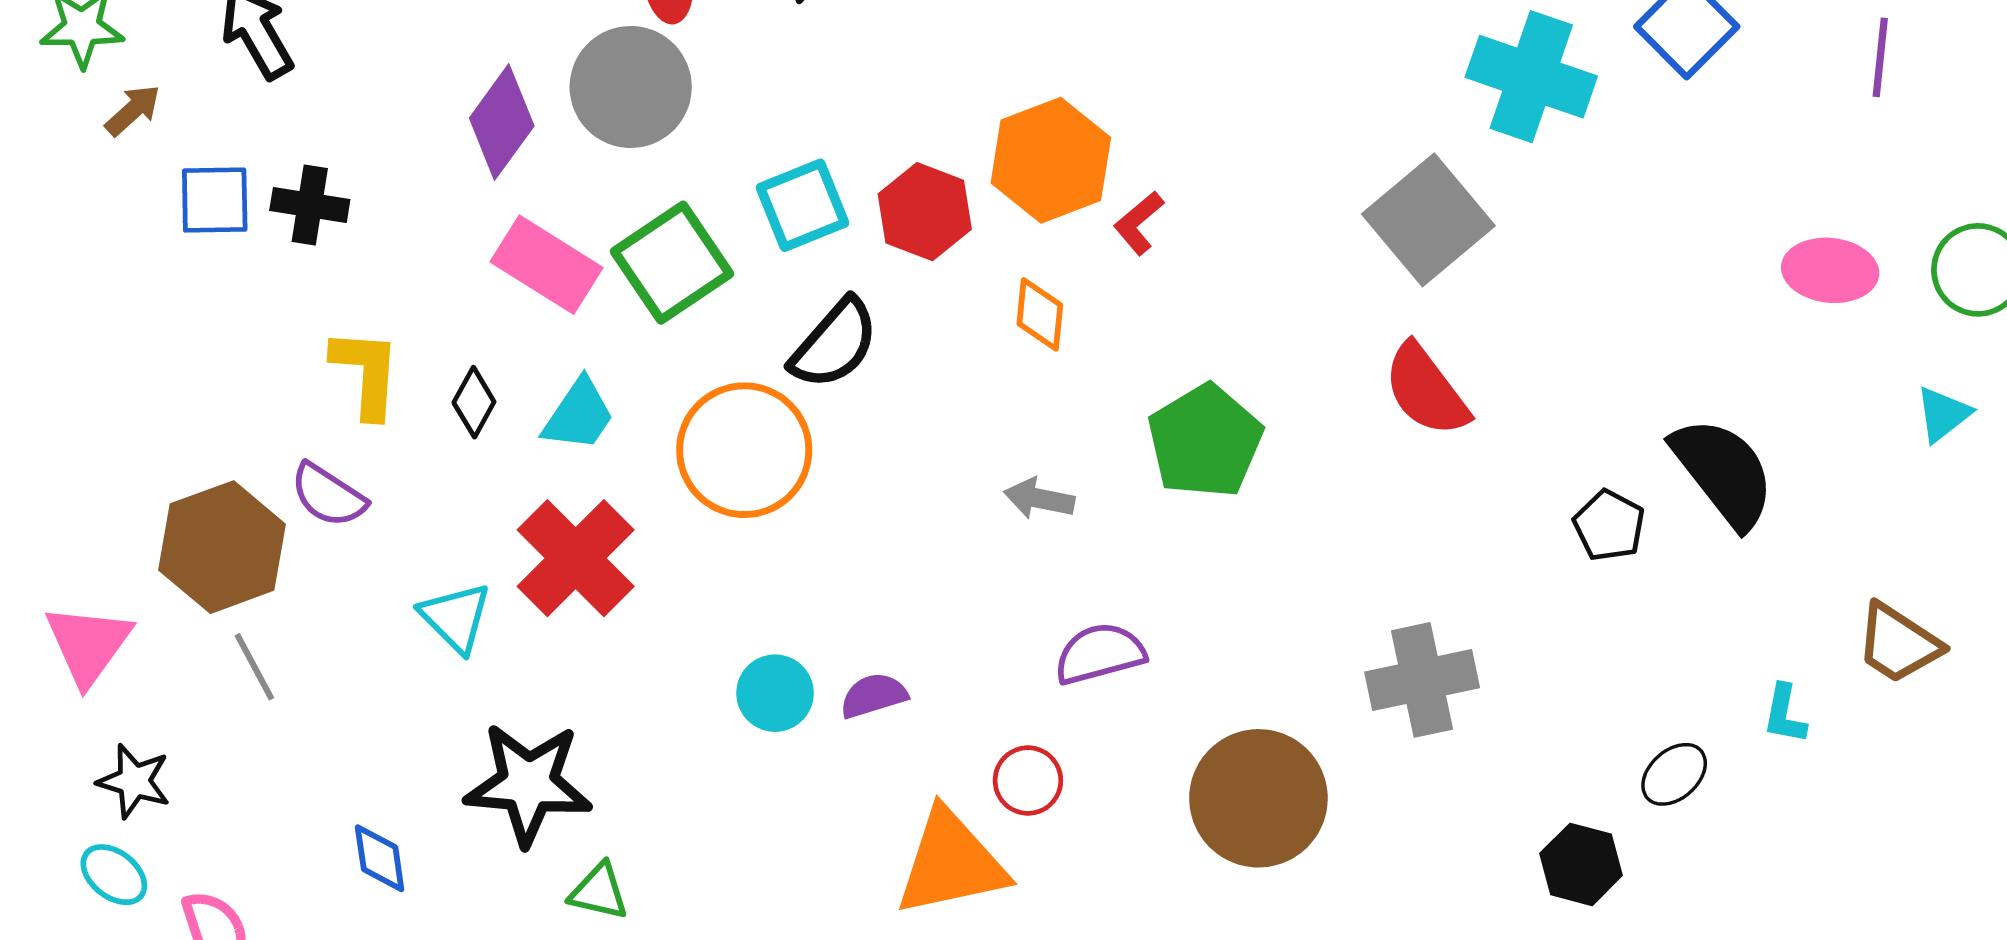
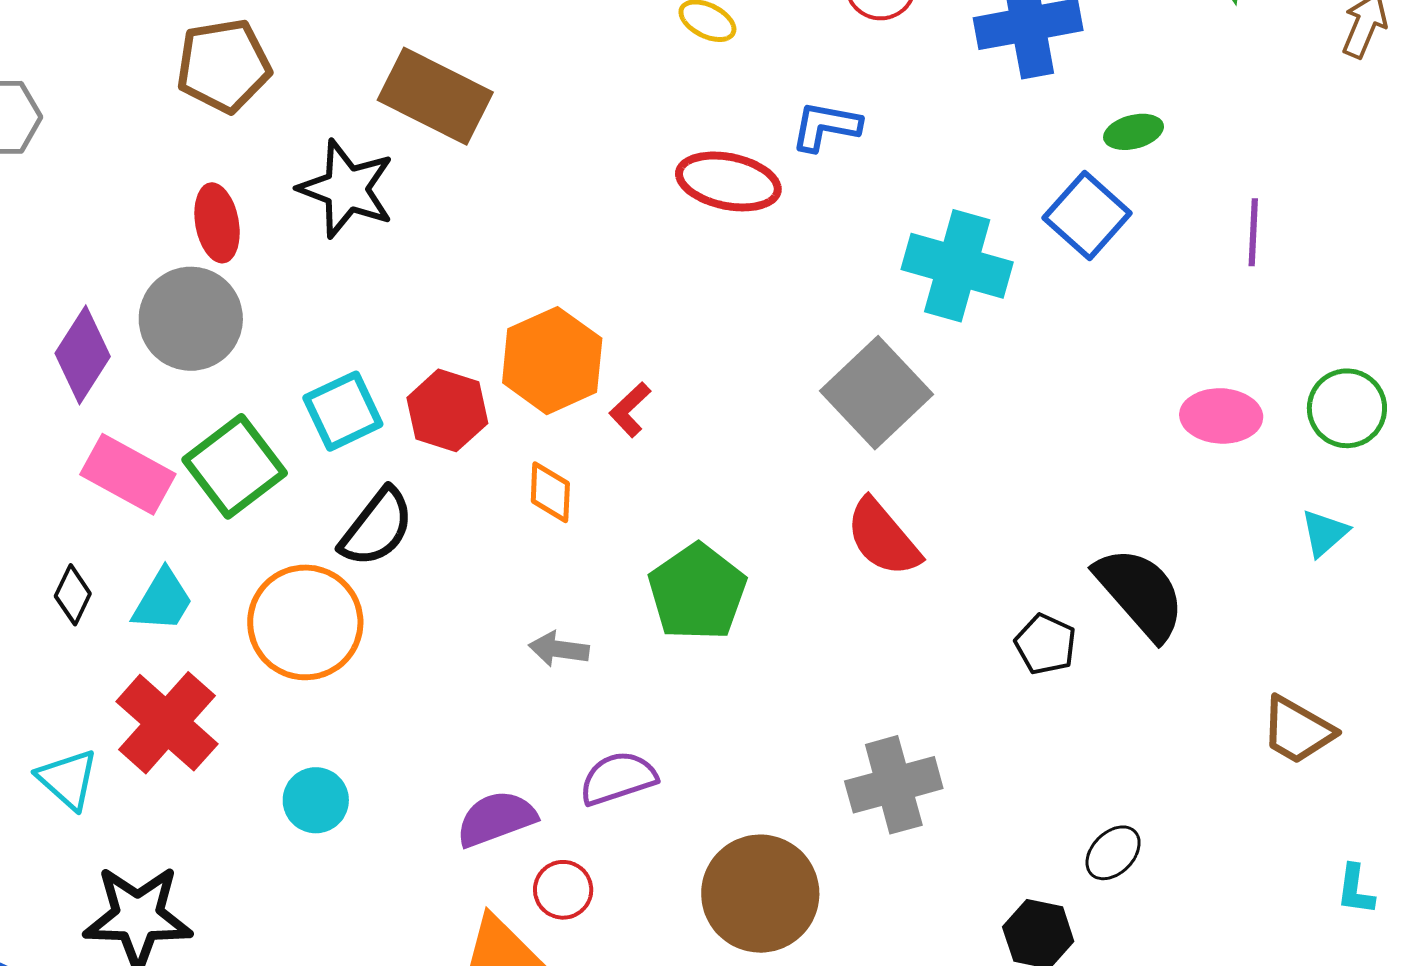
cyan circle: (775, 693) -> (316, 800), moved
purple semicircle: (874, 696) -> (496, 819), moved, size x1.4
cyan L-shape: (1785, 714) -> (1355, 890), moved

